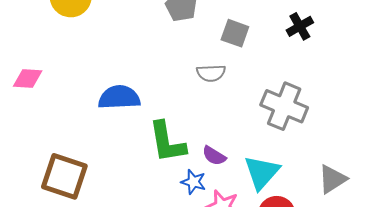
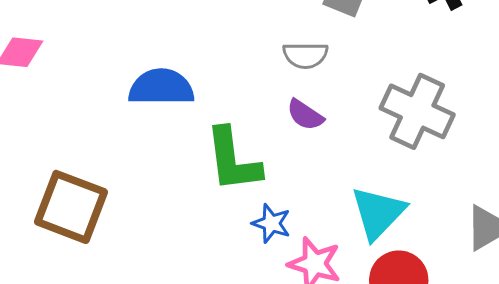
purple semicircle: (214, 156) -> (305, 115), moved

